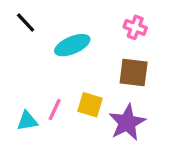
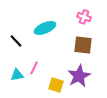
black line: (26, 23) -> (16, 41), moved
yellow square: (90, 105) -> (56, 85), moved

